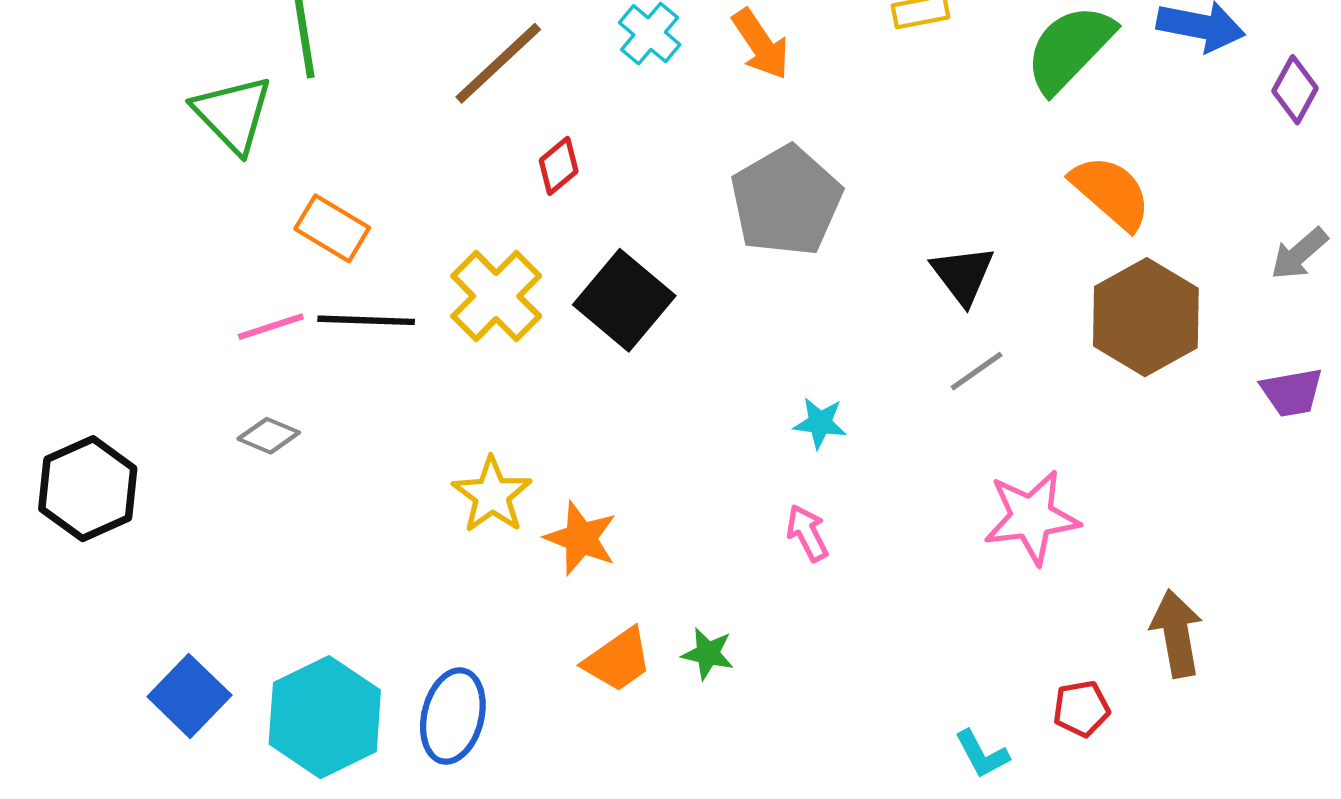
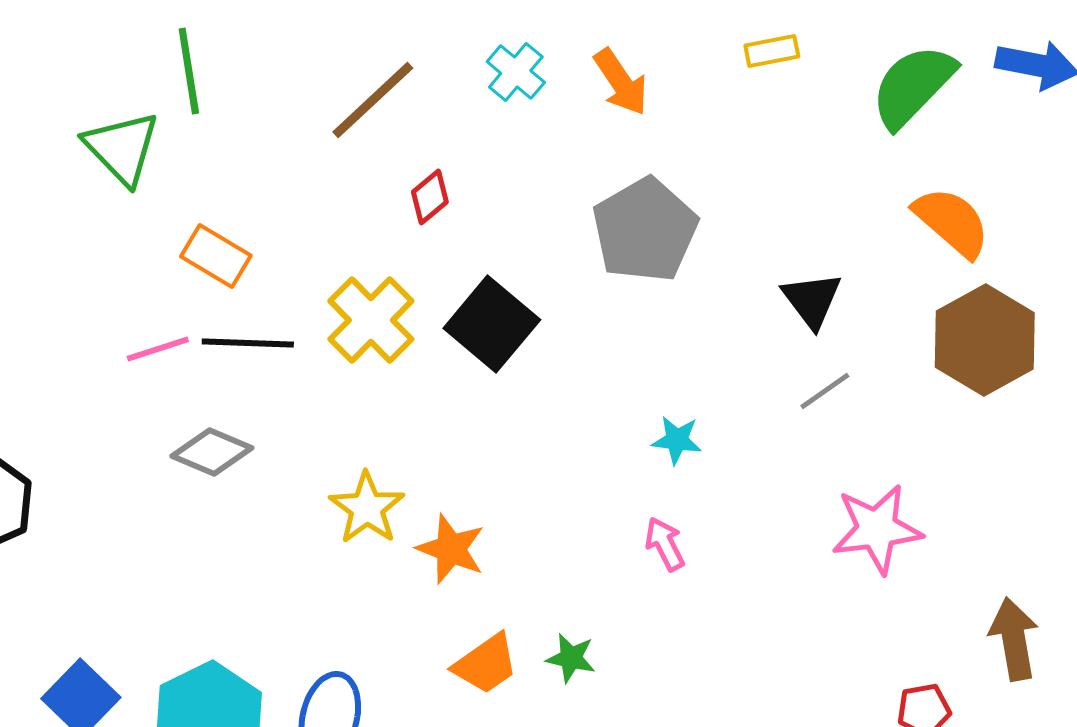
gray diamond: (269, 436) -> (212, 452), moved, size x1.4

